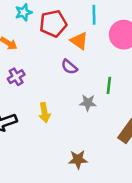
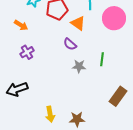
gray star: (88, 103) -> (79, 66), moved
yellow arrow: (45, 113) -> (50, 114), moved

